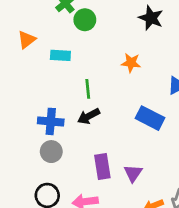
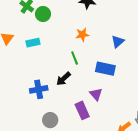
green line: (88, 89) -> (75, 58), moved
gray circle: (51, 152) -> (50, 120), moved
purple triangle: (133, 173) -> (96, 94), moved

